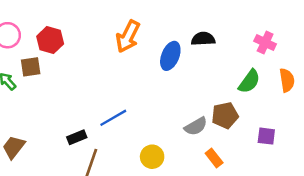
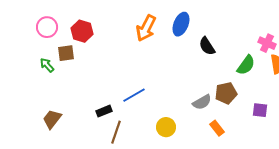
black semicircle: (203, 39) -> (207, 46), moved, turned -120
pink cross: (265, 43) -> (267, 43), moved
blue ellipse: (170, 56) -> (181, 24), moved

